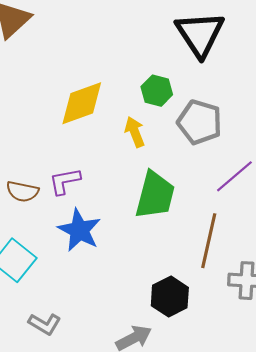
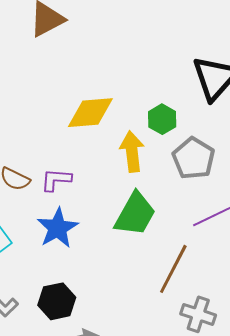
yellow arrow: (135, 132) -> (132, 152), size x1.4
black hexagon: (170, 297) -> (57, 301), moved

